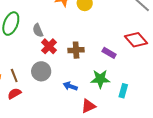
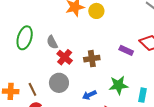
purple rectangle: (109, 53) -> (126, 50), moved
blue arrow: (70, 86) -> (89, 95), turned -40

